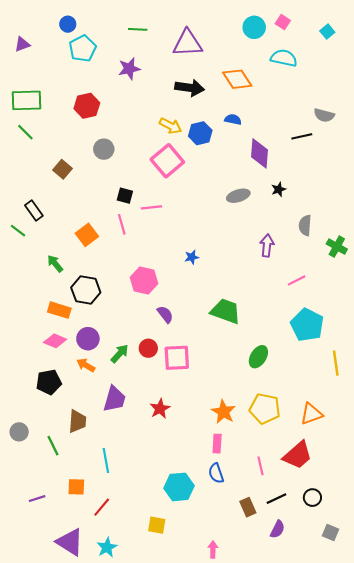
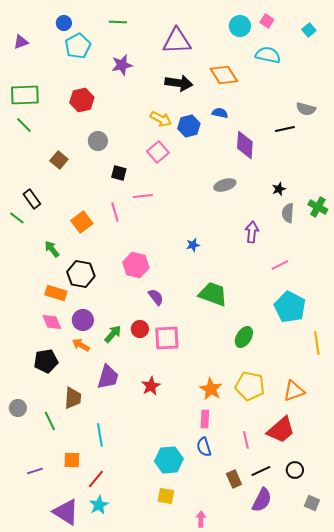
green line: (138, 29) -> (118, 22), moved
pink square: (167, 161) -> (158, 152), size x0.7
black star: (279, 189) -> (279, 189), moved
black square: (125, 196) -> (119, 173), moved
green cross: (337, 247) -> (318, 207), moved
blue star: (192, 257) -> (193, 245), moved
pink diamond: (55, 341) -> (52, 322), turned 45
yellow square: (157, 525) -> (166, 496), moved
purple semicircle: (277, 529) -> (262, 500), size x1.4
cyan star: (107, 547) -> (99, 505), moved

